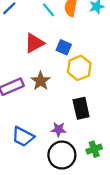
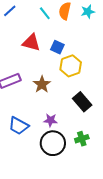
red triangle: (34, 43) -> (31, 43), turned 42
brown star: (41, 81) -> (42, 84), moved
black rectangle: (81, 108) -> (82, 102), moved, turned -30

